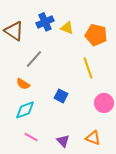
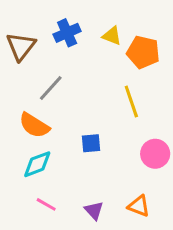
yellow triangle: (67, 28) -> (112, 36), moved
brown triangle: (14, 31) -> (21, 46), turned 35
orange semicircle: (23, 84) -> (34, 125), size x1.5
blue square: (61, 96) -> (91, 143), turned -32

